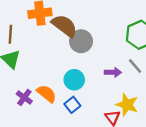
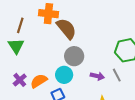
gray circle: (81, 41) -> (74, 56), moved
orange semicircle: (47, 94) -> (39, 81), turned -84

